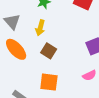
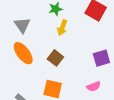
yellow arrow: (40, 28) -> (62, 28), moved

